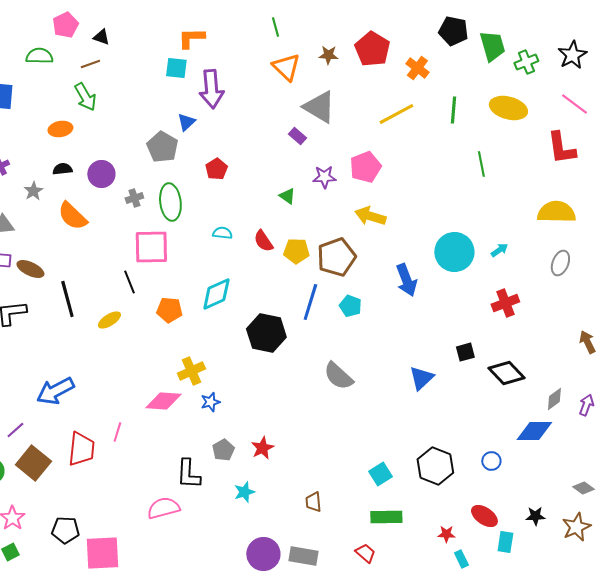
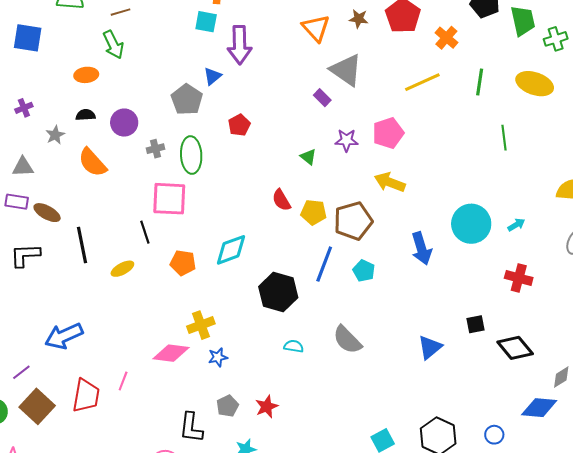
cyan semicircle: (222, 233) -> (294, 346), moved
red cross: (505, 303) -> (519, 278), turned 32

